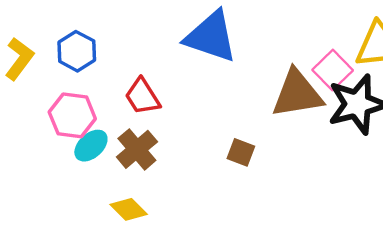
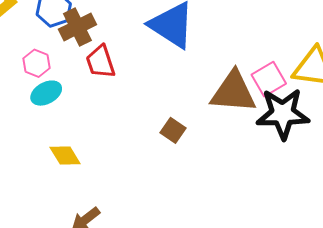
pink hexagon: (72, 115) -> (37, 63), size x0.7
brown cross: (137, 149) -> (77, 27), moved

